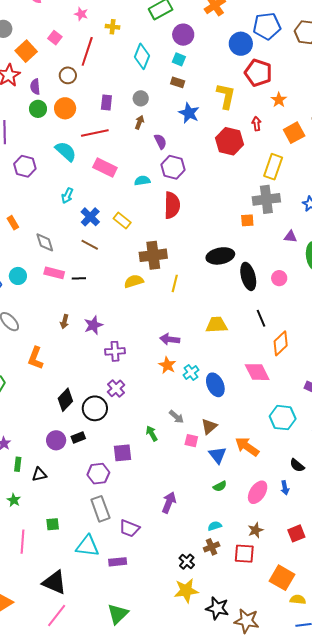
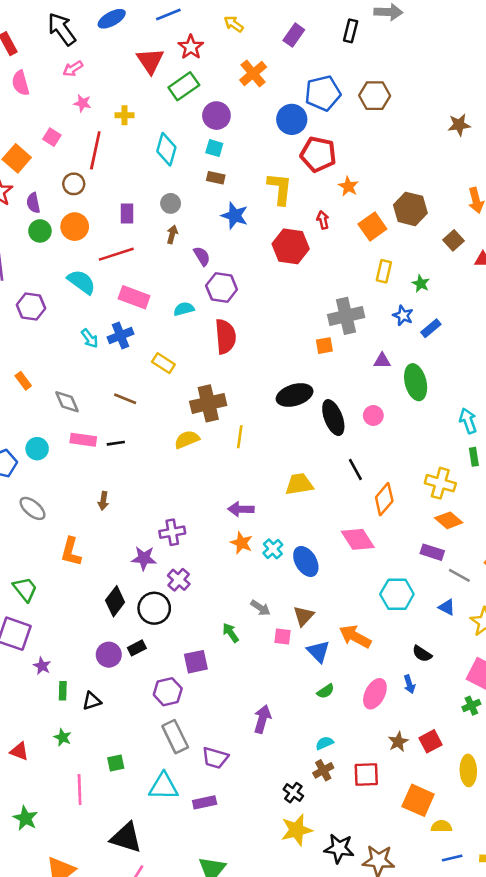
yellow rectangle: (273, 167) -> (384, 271), moved, size x0.7
cyan arrow: (67, 196) -> (90, 338), turned -56
blue cross: (90, 217) -> (121, 336), moved, turned 30
purple star: (93, 325) -> (144, 558), moved, turned 30
brown star: (256, 530) -> (398, 742), moved

